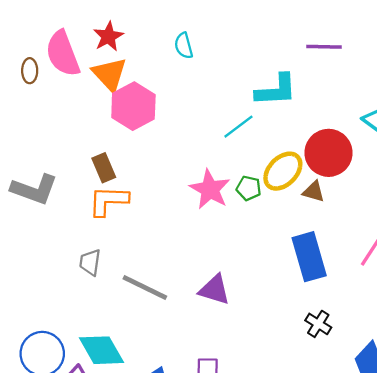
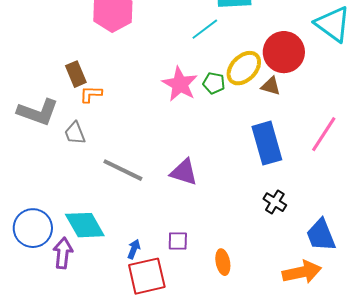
brown rectangle: (104, 168) -> (76, 74), moved
gray L-shape: (34, 189) -> (38, 112), moved
orange L-shape: (108, 201) -> (91, 94), size x0.6
gray trapezoid: (90, 262) -> (75, 133), moved, turned -30

